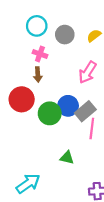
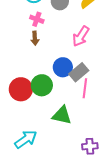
red circle: (22, 99) -> (21, 89), moved
green circle: (50, 113) -> (42, 85), moved
green triangle: (67, 158) -> (62, 115), size x1.5

